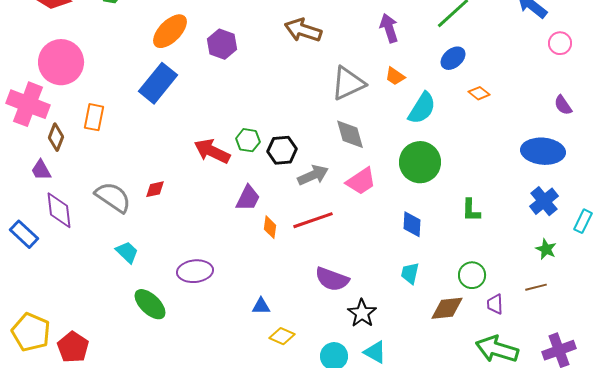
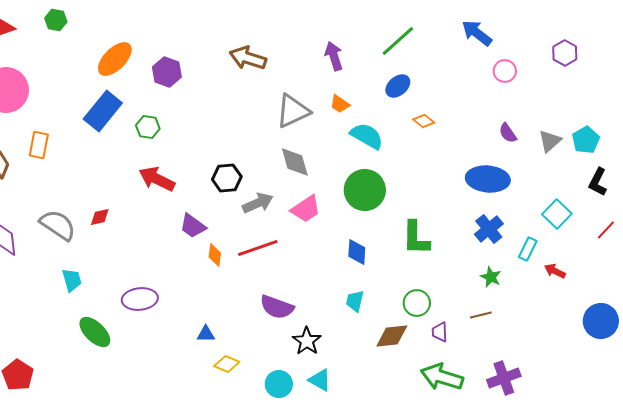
cyan semicircle: (422, 108) -> (367, 136), turned -92
green hexagon: (248, 140) -> (148, 127), moved
purple trapezoid: (248, 198) -> (193, 226), turned 100
green L-shape: (471, 210) -> (416, 238), size x1.5
cyan trapezoid: (127, 252) -> (72, 280), turned 30

